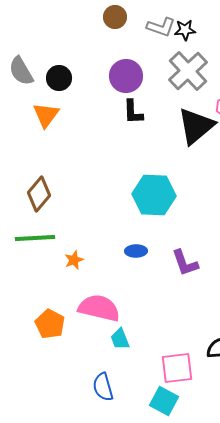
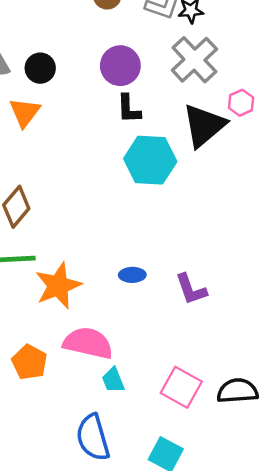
cyan hexagon: (154, 195) -> (150, 160), moved
orange star: (74, 260) -> (58, 286), size x2.0
pink square: (177, 368) -> (181, 387), moved, turned 36
blue semicircle: (103, 387) -> (93, 437), size x1.4

